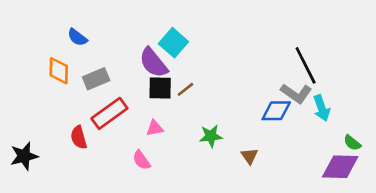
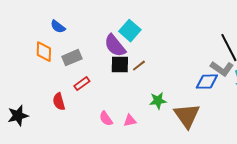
red rectangle: (109, 113) -> (82, 84), size x0.6
pink triangle: (155, 128) -> (130, 121), moved
brown triangle: (249, 156) -> (187, 116), size x2.0

